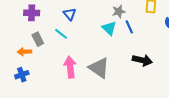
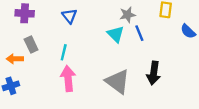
cyan line: (61, 34) -> (64, 52), moved, turned 64
black arrow: (142, 60) -> (154, 73), turned 84
gray triangle: (99, 68) -> (118, 82), moved

